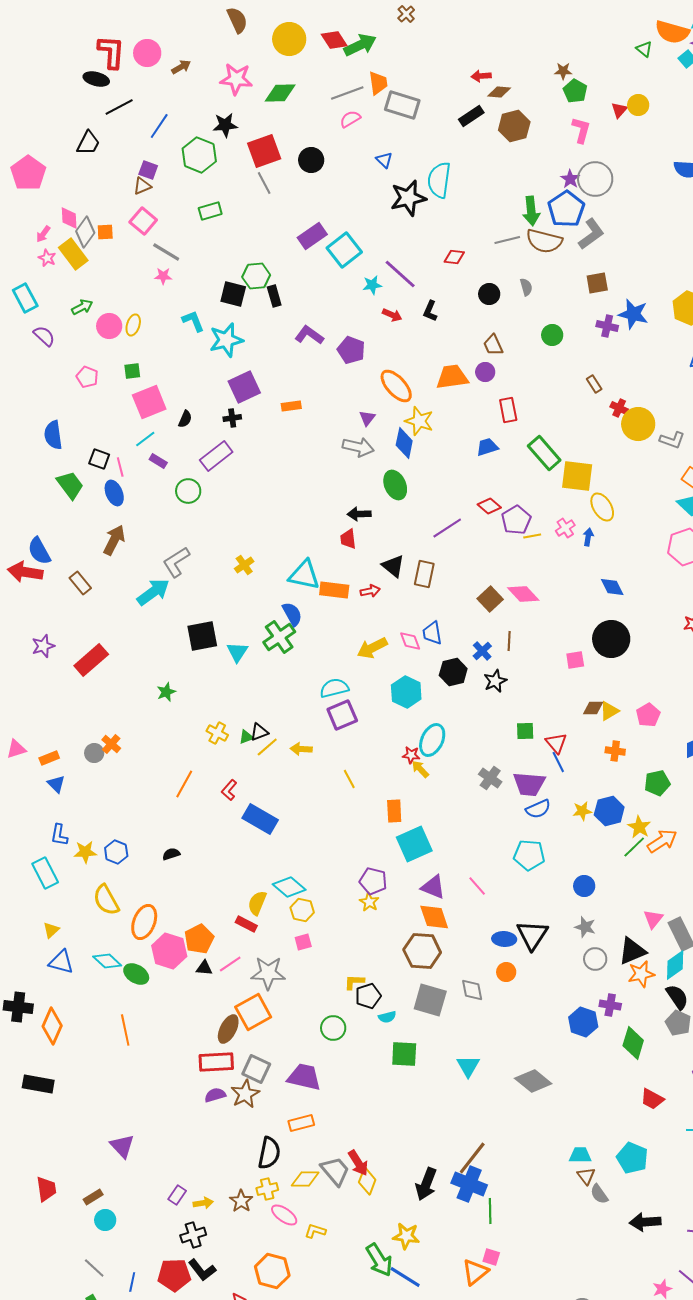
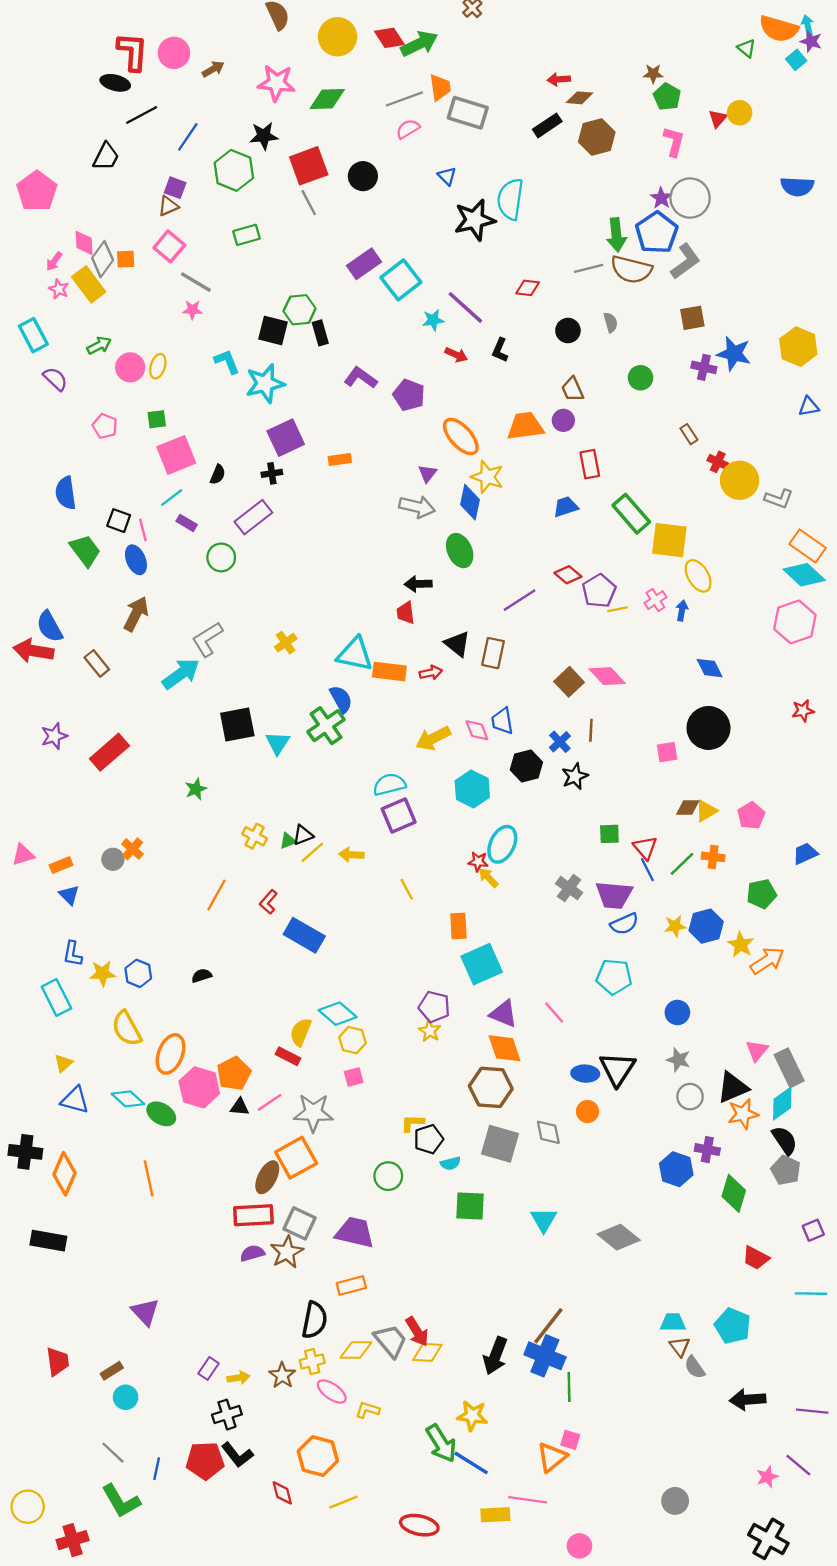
green line: (634, 847) -> (682, 864), moved
yellow diamond: (367, 1181) -> (427, 1352), turned 72

